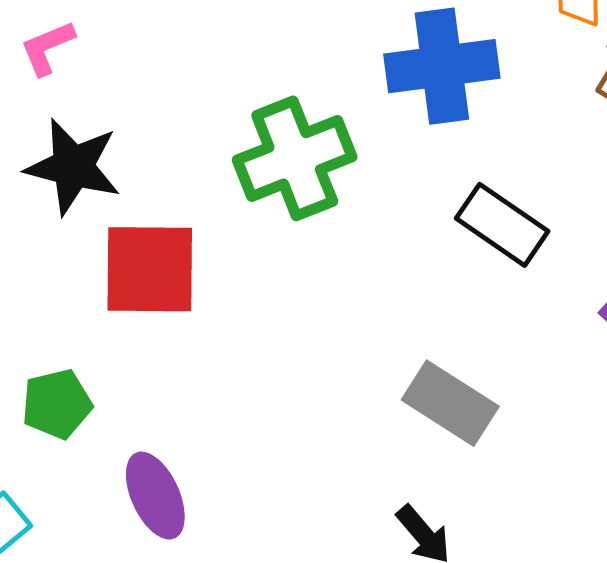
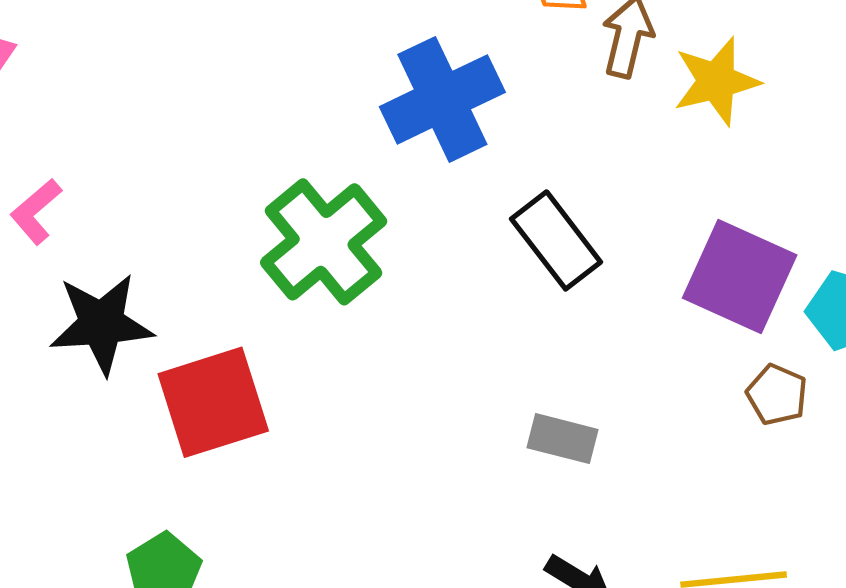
black rectangle: (502, 225) -> (556, 240), turned 36
gray rectangle: (450, 403) -> (562, 439), size x0.7

